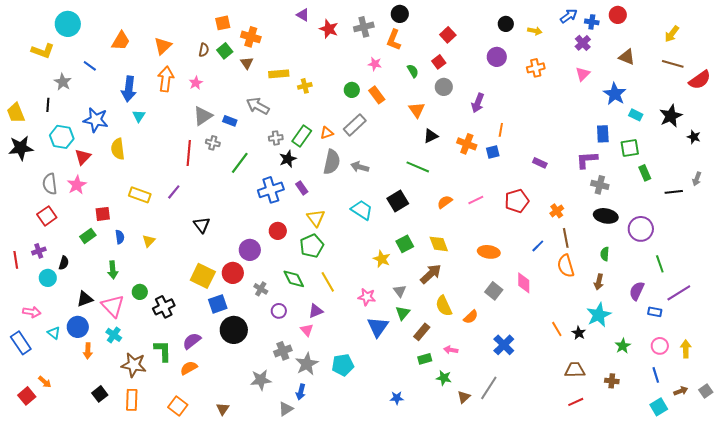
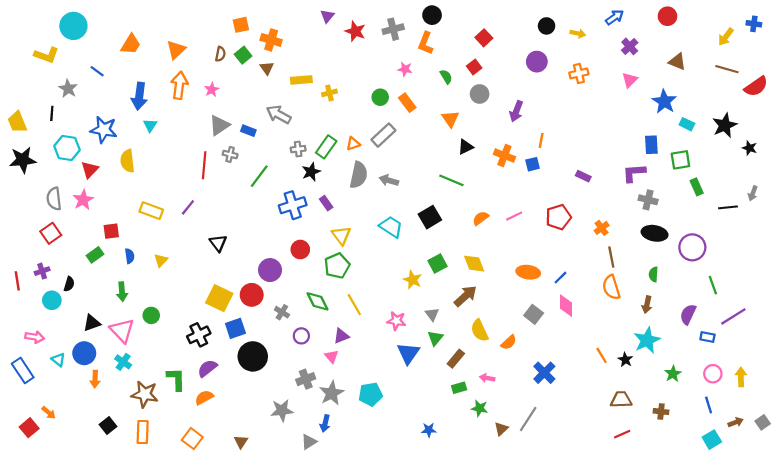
purple triangle: (303, 15) -> (327, 16), turned 40
blue cross: (592, 22) -> (754, 24), moved
blue line: (538, 246) -> (561, 278), moved
black cross: (164, 307) -> (199, 335), moved

